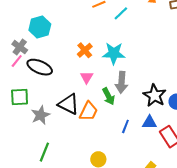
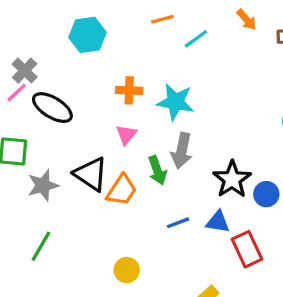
cyan hexagon: (40, 27) -> (88, 35), moved
orange cross: (85, 50) -> (129, 90), turned 35
blue line: (125, 126) -> (178, 223), turned 40

